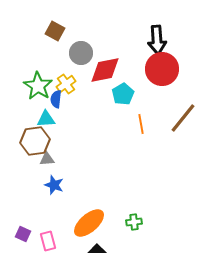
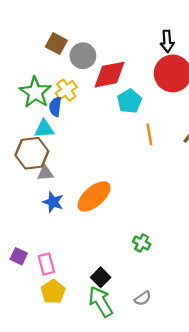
brown square: (55, 31) -> (56, 44), moved
black arrow: (157, 40) -> (167, 41), size x0.7
green cross: (134, 222) -> (142, 243), turned 35
orange ellipse: (89, 223) -> (94, 196), moved

